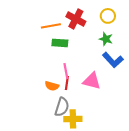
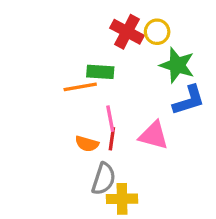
yellow circle: (108, 16) -> (157, 32), moved
orange line: (51, 26) -> (80, 87), moved
green star: (106, 39) -> (177, 65), size x1.5
blue L-shape: (113, 60) -> (189, 100), turned -65

